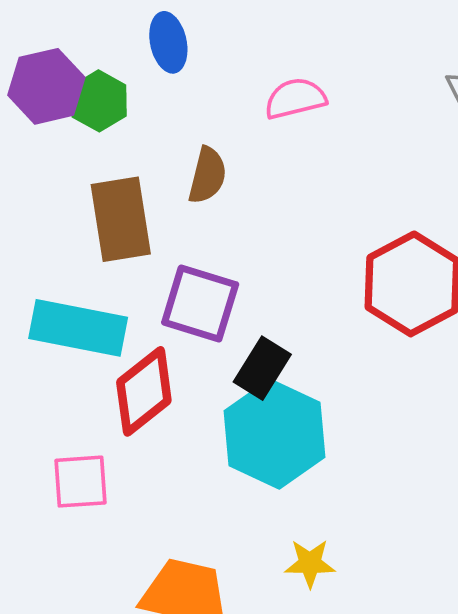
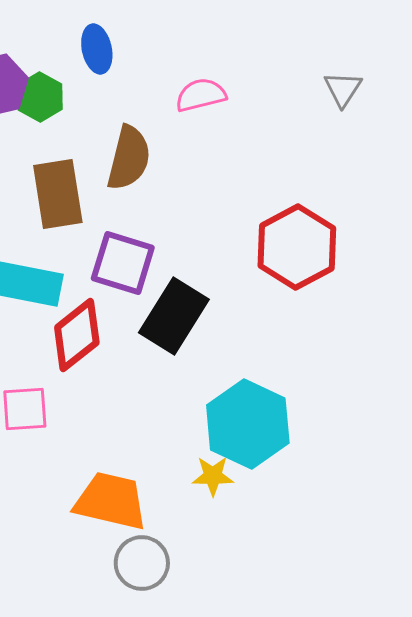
brown semicircle: (207, 175) -> (129, 158), size x1.4
black rectangle: (262, 368) -> (174, 316), size x1.5
cyan hexagon: (275, 434) -> (248, 424), moved

